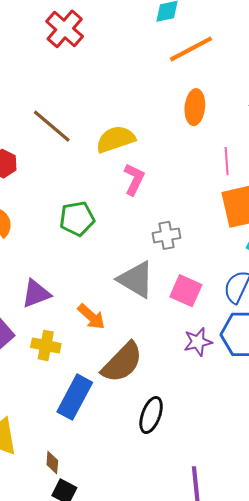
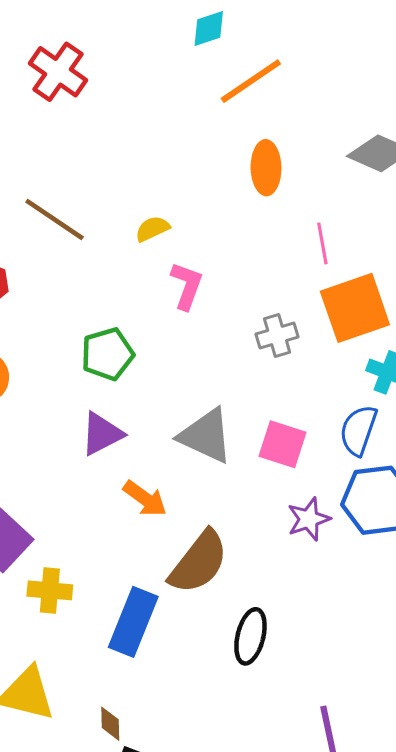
yellow semicircle: (116, 139) -> (152, 229), size x0.6
gray cross: (166, 235) -> (277, 335), moved
purple triangle: (36, 294) -> (102, 434), moved
yellow cross: (46, 345) -> (50, 590), moved

